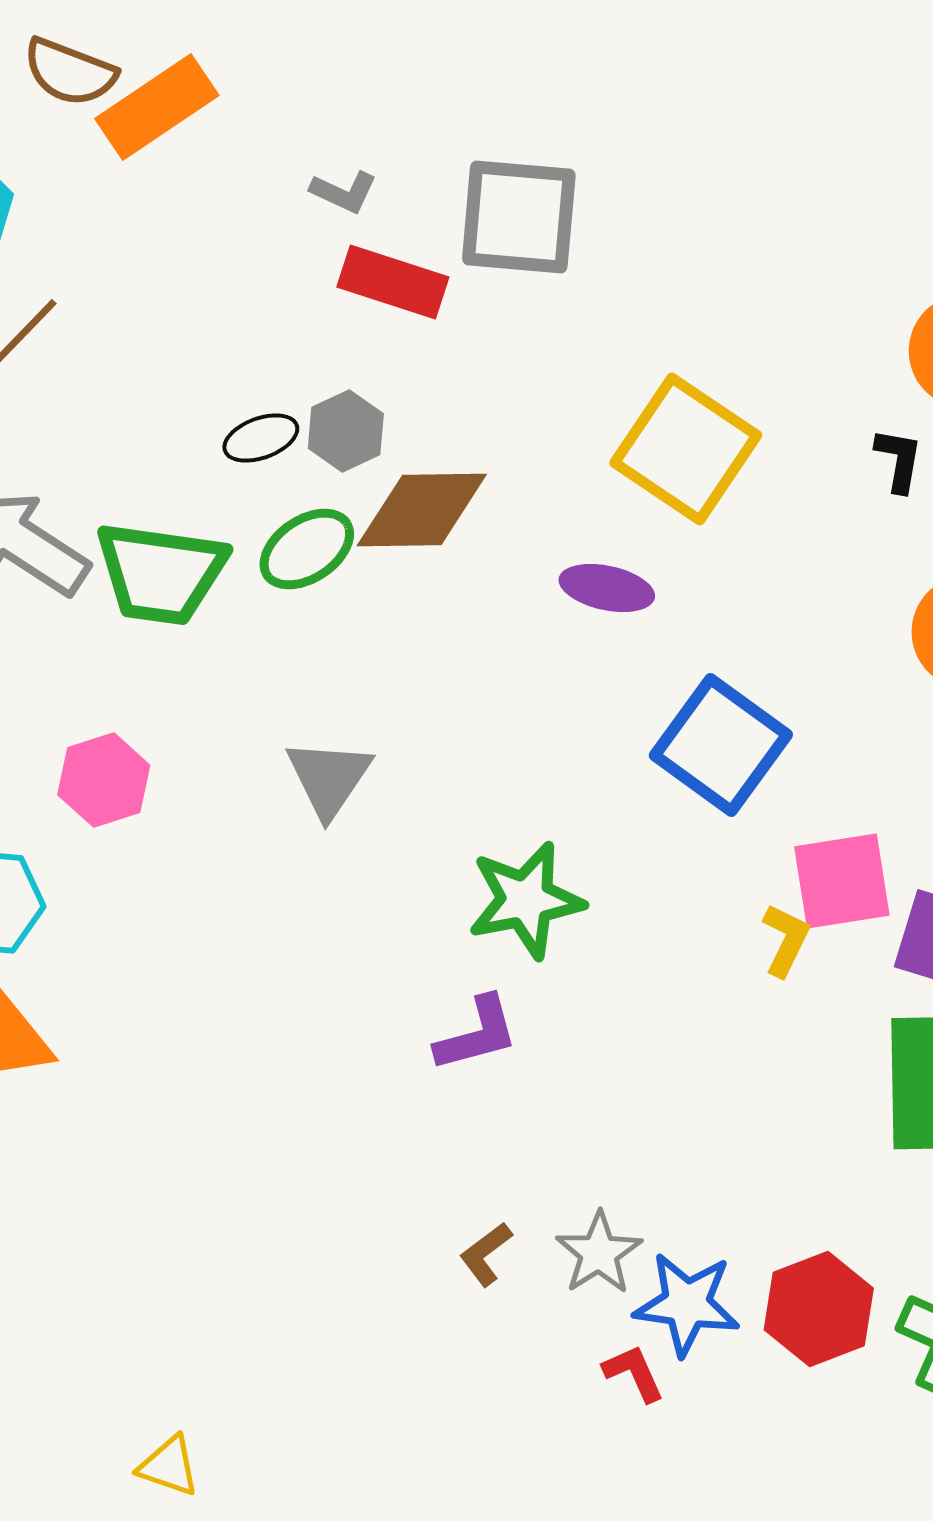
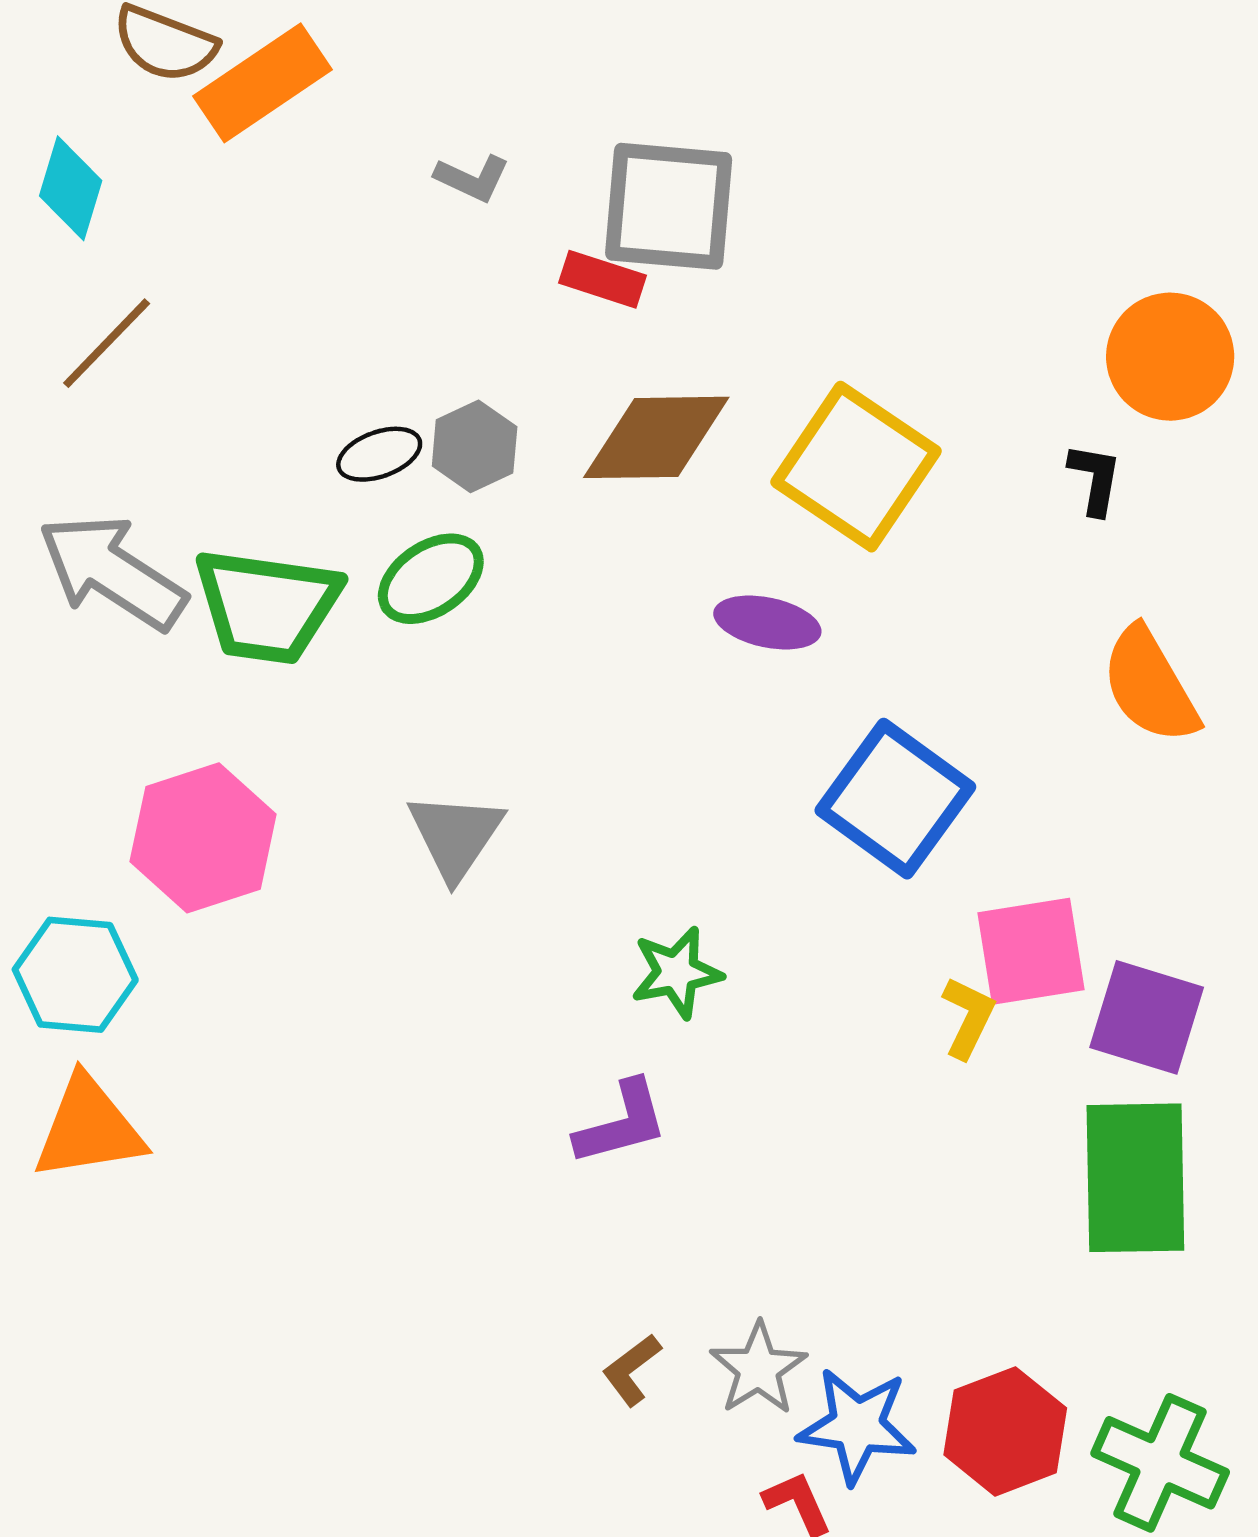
red rectangle: (393, 282) -> (602, 279), moved, size x0.7
brown diamond: (422, 510) -> (656, 437), moved
pink hexagon: (104, 780) -> (203, 838), size x1.4
green star: (526, 900) -> (677, 973), size x0.7

